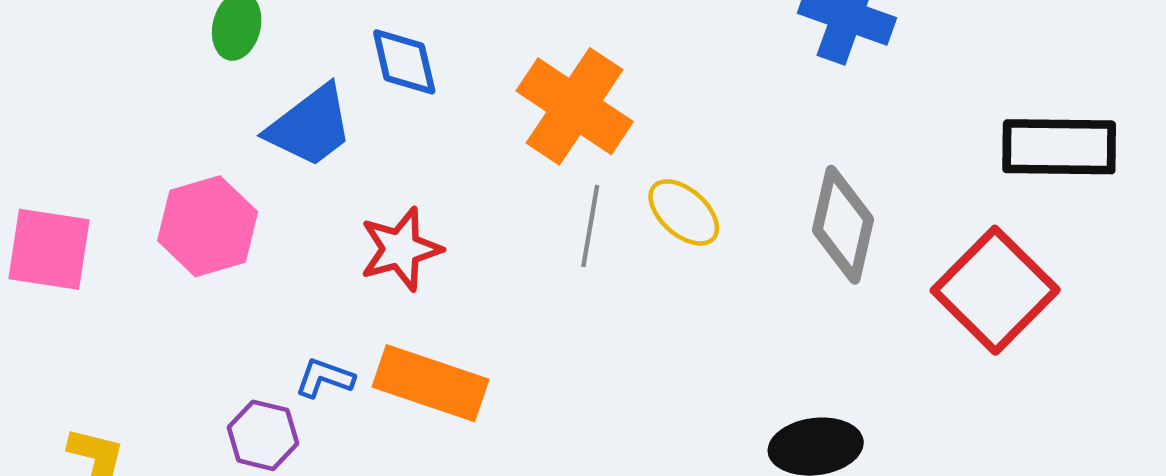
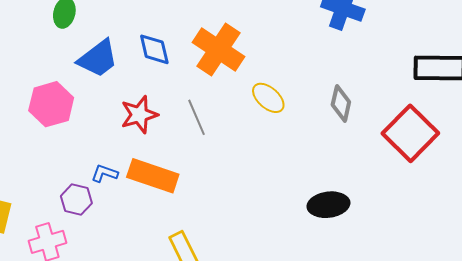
blue diamond: (404, 62) -> (154, 49), moved
gray diamond: (843, 225) -> (341, 103), size x0.7
gray line: (590, 226) -> (197, 117), moved, turned -33

